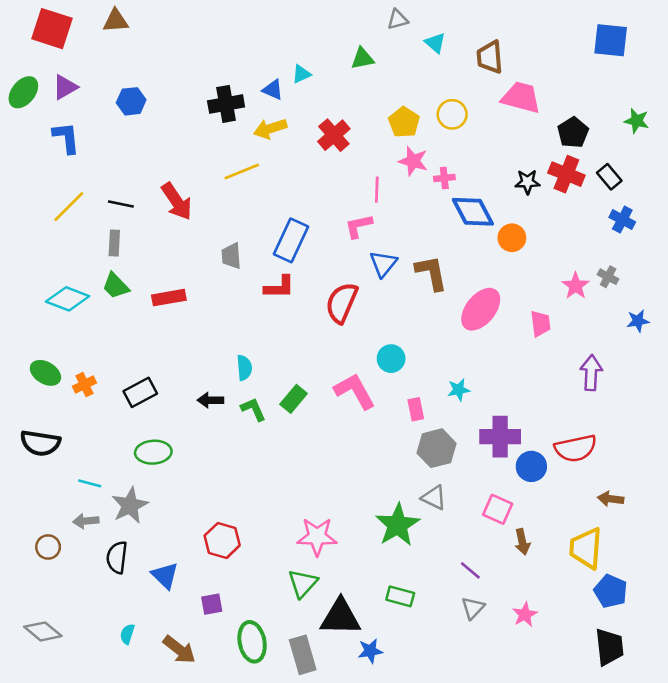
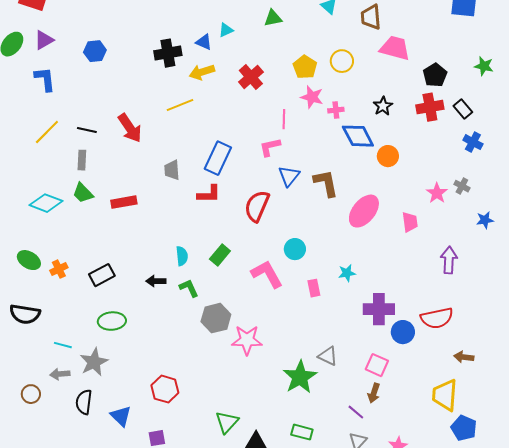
red cross: (566, 174) -> (430, 107), turned -32
black star: (527, 182) -> (383, 106), moved, turned -30
green rectangle: (294, 399) -> (220, 255), moved
gray hexagon: (437, 448) -> (216, 318), moved
pink star: (317, 537) -> (247, 340), moved
brown arrow: (522, 542) -> (374, 393), moved, turned 30

